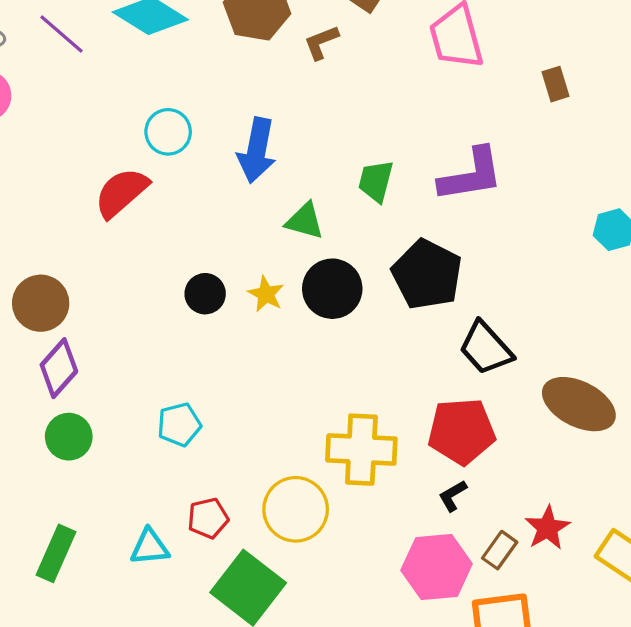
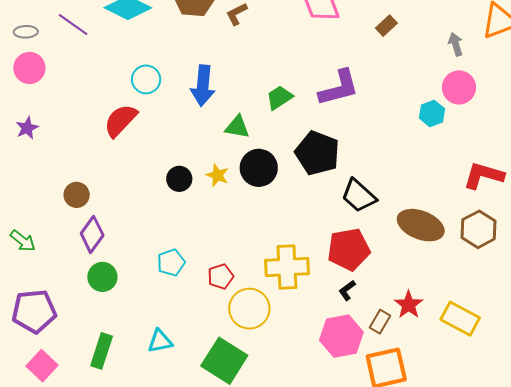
brown rectangle: (555, 84) -> (386, 26), turned 70
green trapezoid: (376, 181) -> (279, 98), turned 48
brown circle: (41, 303) -> (77, 195), size x0.7
red pentagon: (208, 518) -> (221, 276), moved

